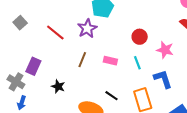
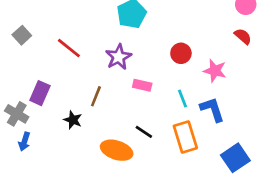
purple star: (87, 28) -> (118, 57), moved
brown line: (82, 60) -> (96, 96), moved
cyan line: (137, 63) -> (183, 98), moved

